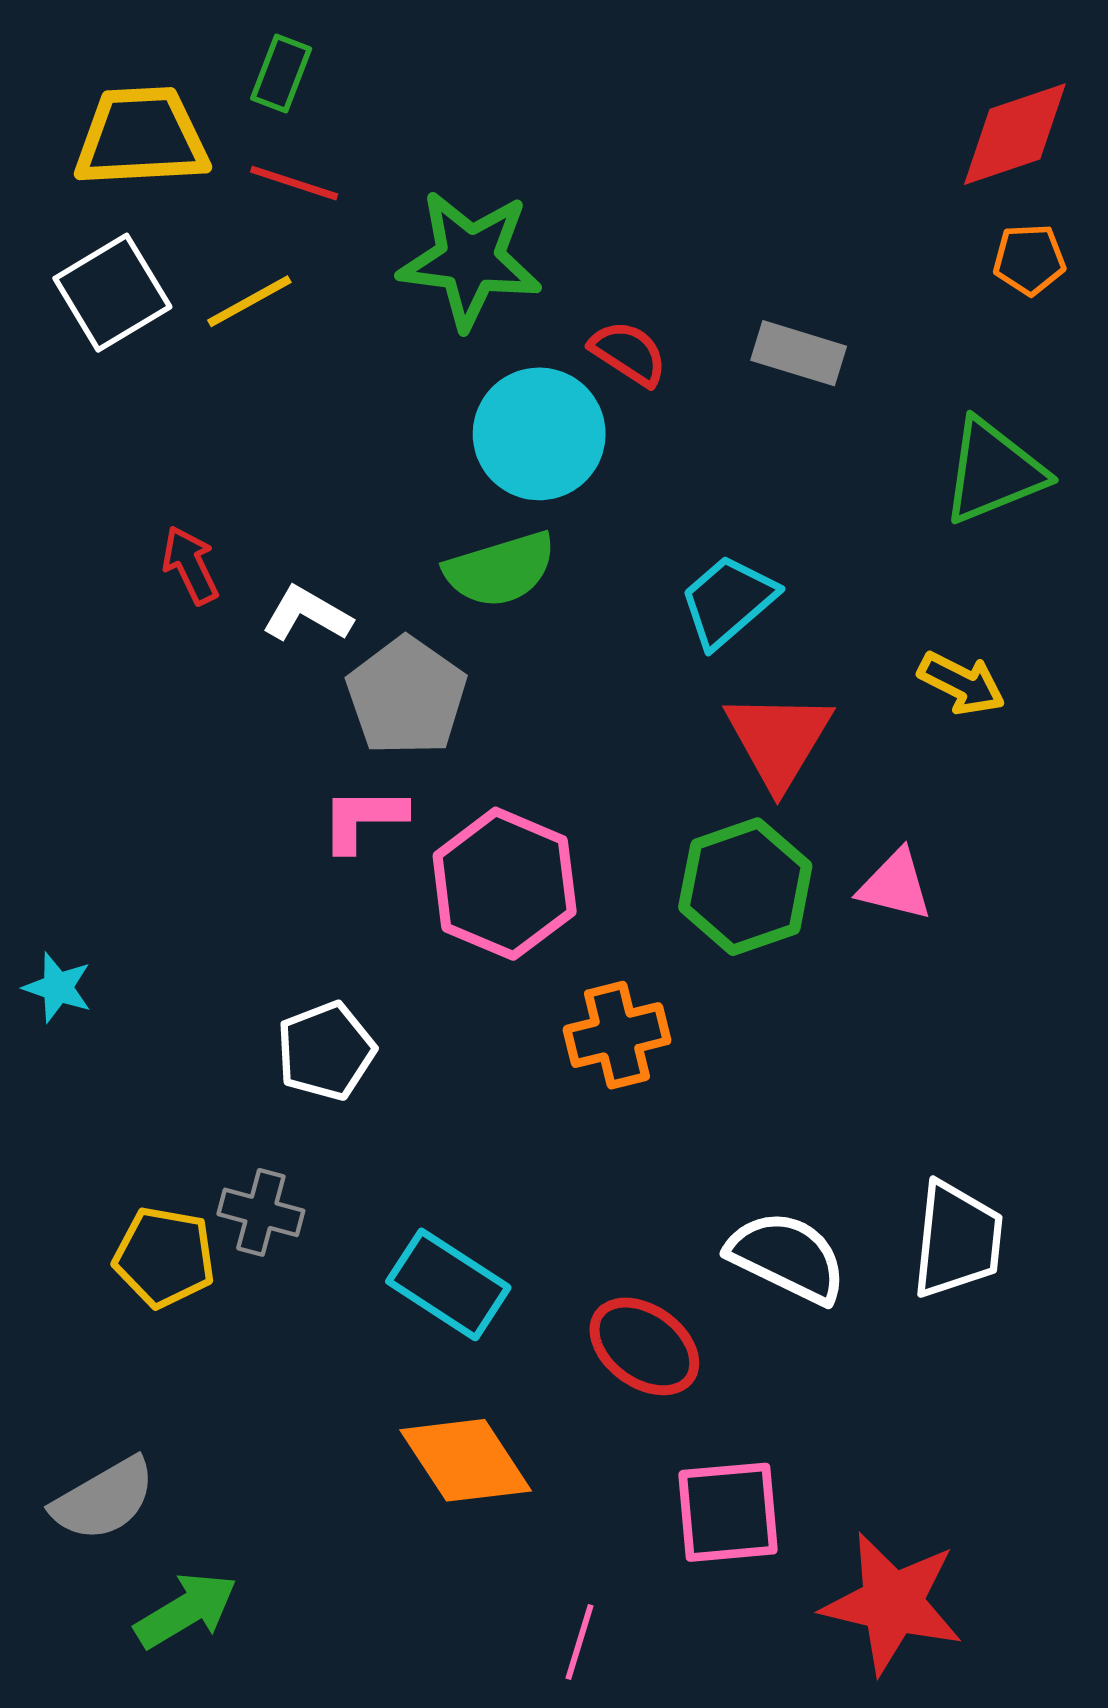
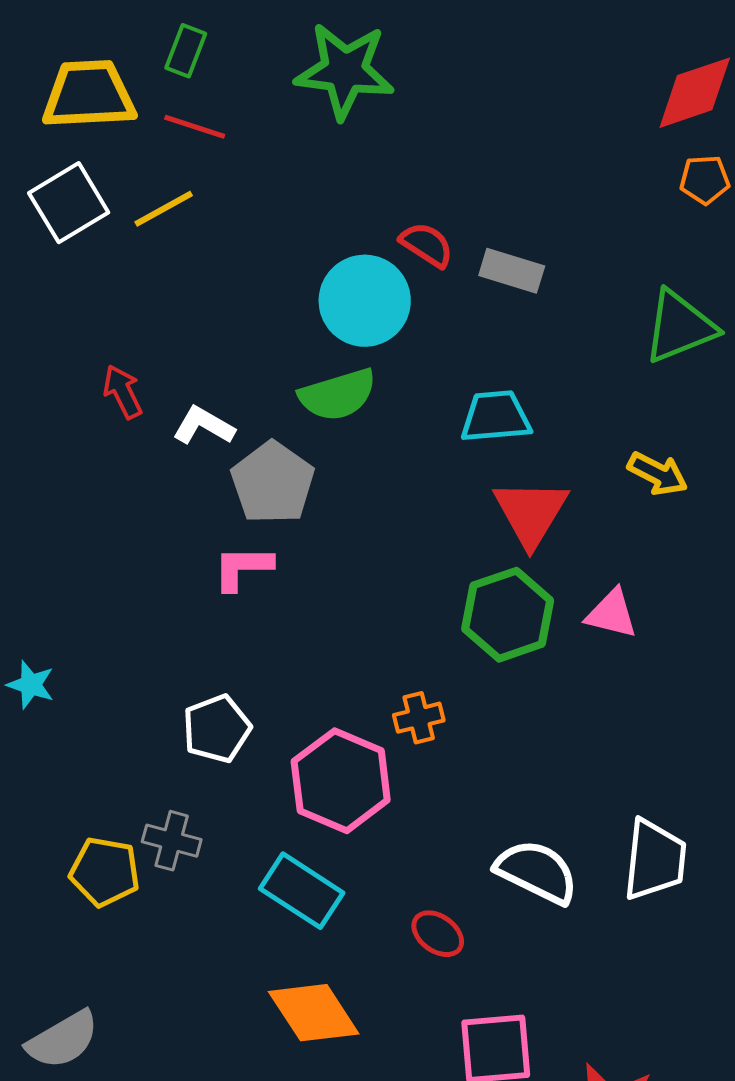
green star: (470, 259) -> (345, 71), moved
gray rectangle: (799, 353) -> (512, 271), moved
cyan trapezoid: (728, 601) -> (496, 417), turned 36
pink hexagon: (505, 884) -> (341, 781), moved
orange cross: (617, 1035) -> (419, 718), size x0.7
red ellipse: (644, 1346) -> (438, 934), size x0.7

